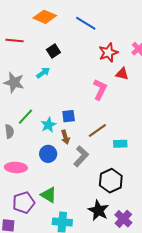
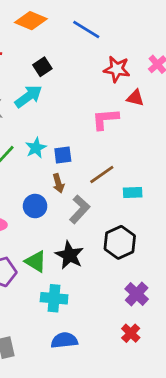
red star: (108, 53) -> (117, 69), turned 30
cyan arrow: (43, 73) -> (28, 96), size x1.5
pink L-shape: (100, 89) -> (105, 119), turned -120
cyan star: (48, 125) -> (36, 148), moved
black star: (98, 210) -> (70, 255), moved

